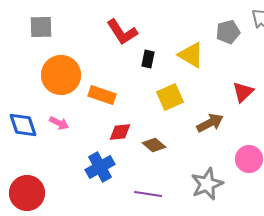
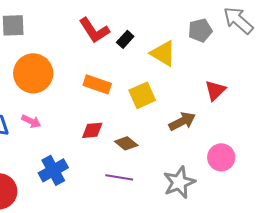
black rectangle: (148, 59) -> (125, 39), moved, turned 30
orange rectangle: (102, 95) -> (97, 84), moved
blue cross: (100, 167) -> (53, 170), moved
purple line: (148, 194) -> (119, 177), moved

